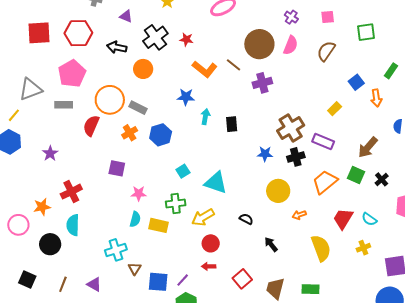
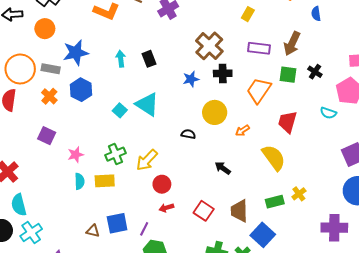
blue star: (186, 97) -> (76, 53), moved, size x1.4
purple rectangle: (323, 141) -> (259, 48), moved
black cross: (296, 157) -> (223, 73), turned 30
purple square: (117, 168) -> (47, 136), turned 30
cyan square: (183, 171) -> (120, 110), moved
cyan triangle: (216, 183) -> (147, 104), moved, turned 30
black semicircle: (246, 219) -> (188, 134), moved
cyan semicircle: (369, 219) -> (328, 113), moved
yellow cross: (363, 248) -> (299, 194), moved
cyan cross: (116, 250) -> (31, 232), moved
brown triangle: (135, 269) -> (93, 231), turned -32
blue square: (158, 282) -> (117, 223), moved

